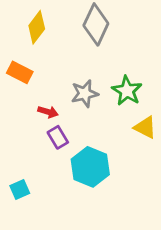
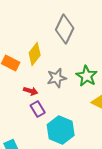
yellow diamond: (37, 27) -> (35, 54), moved

